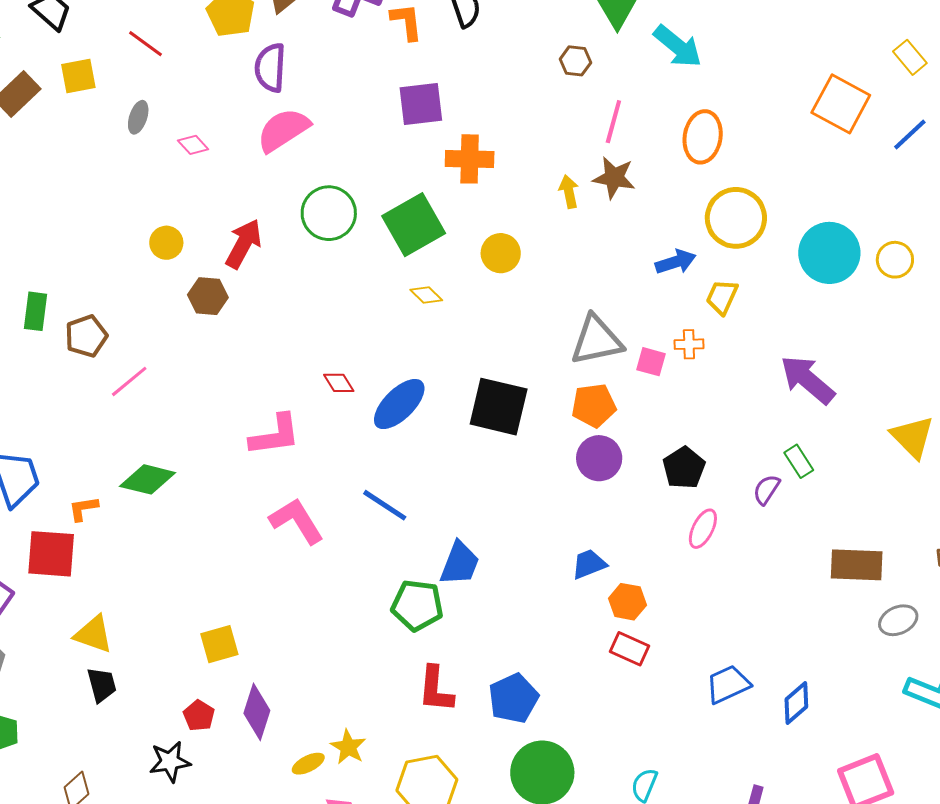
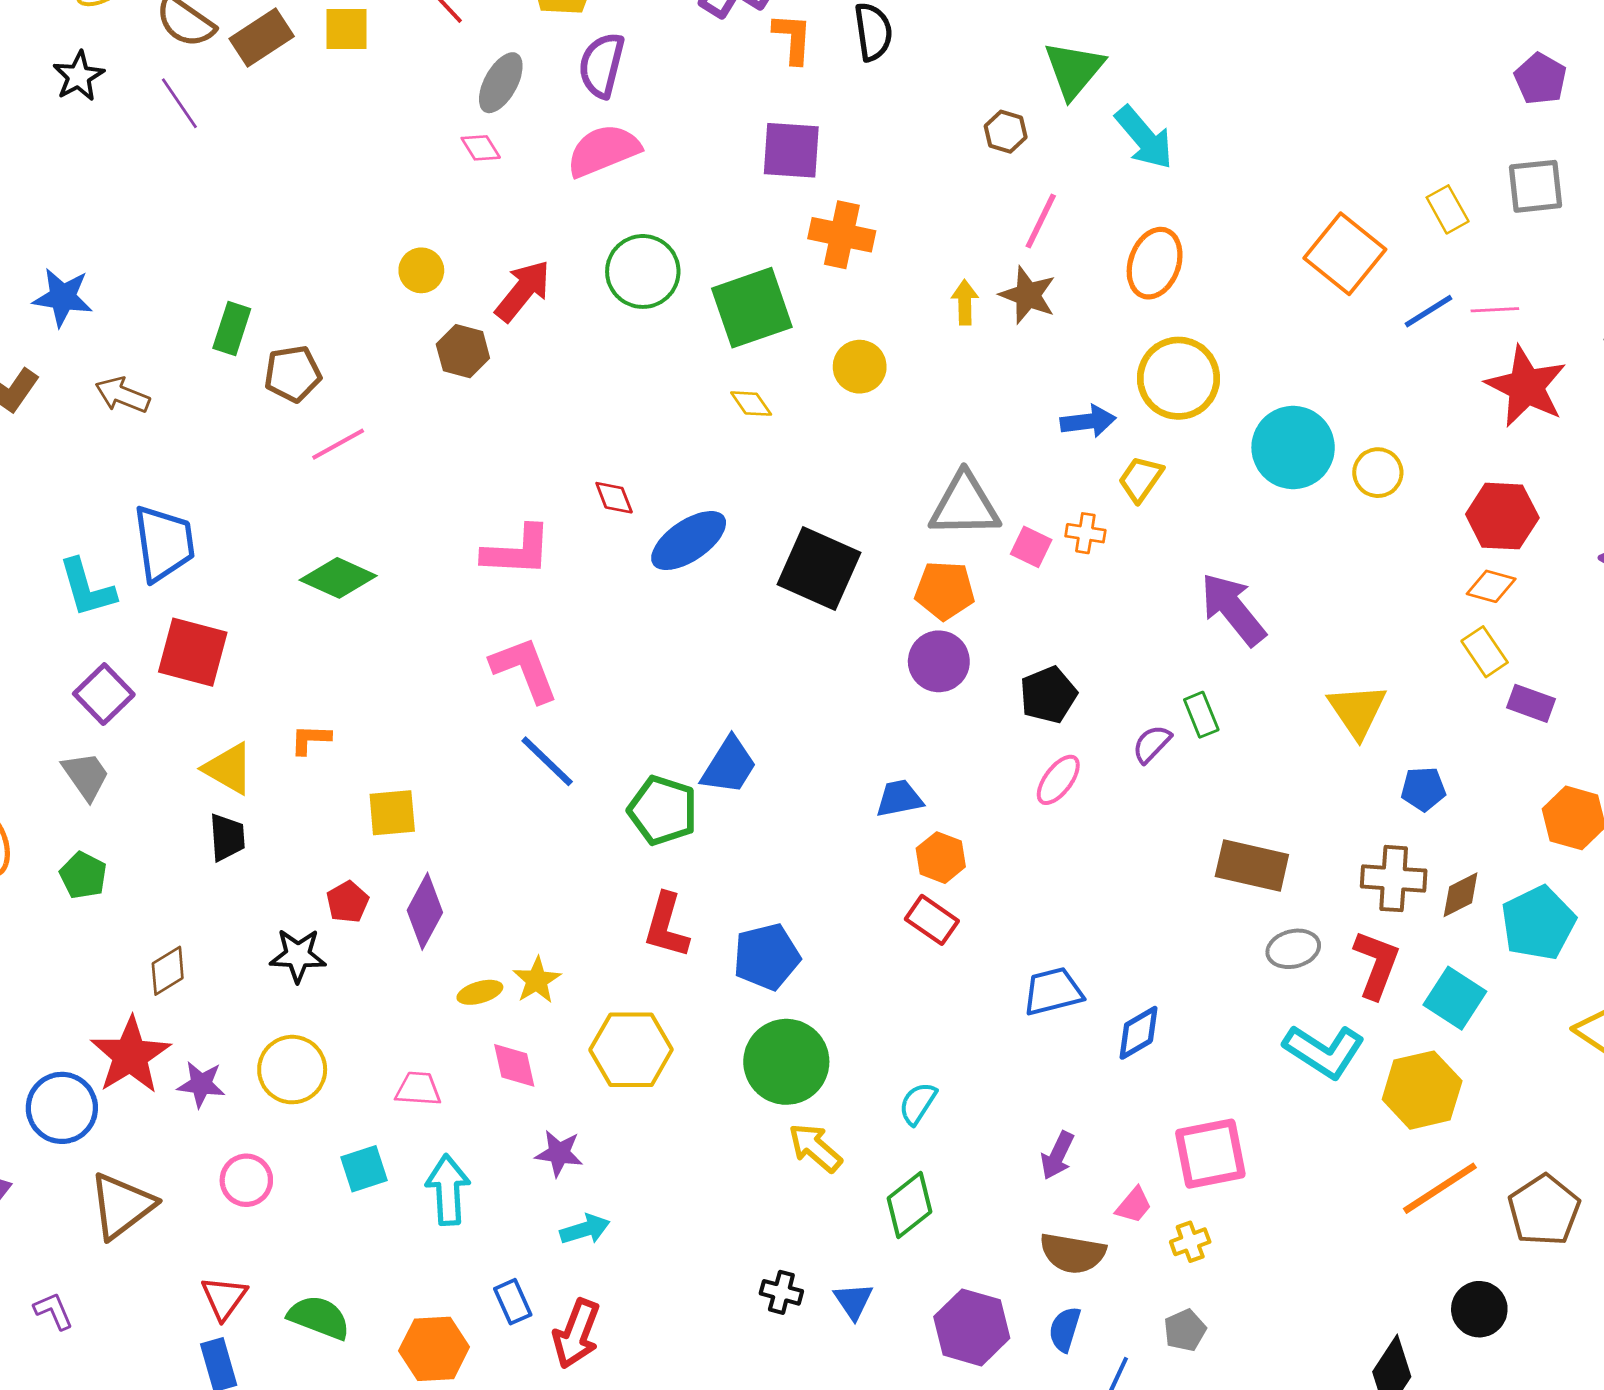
gray ellipse: (138, 117) -> (501, 83), moved, size x1.4
blue line: (385, 505) -> (547, 761), moved
orange L-shape: (83, 509) -> (311, 739), moved

